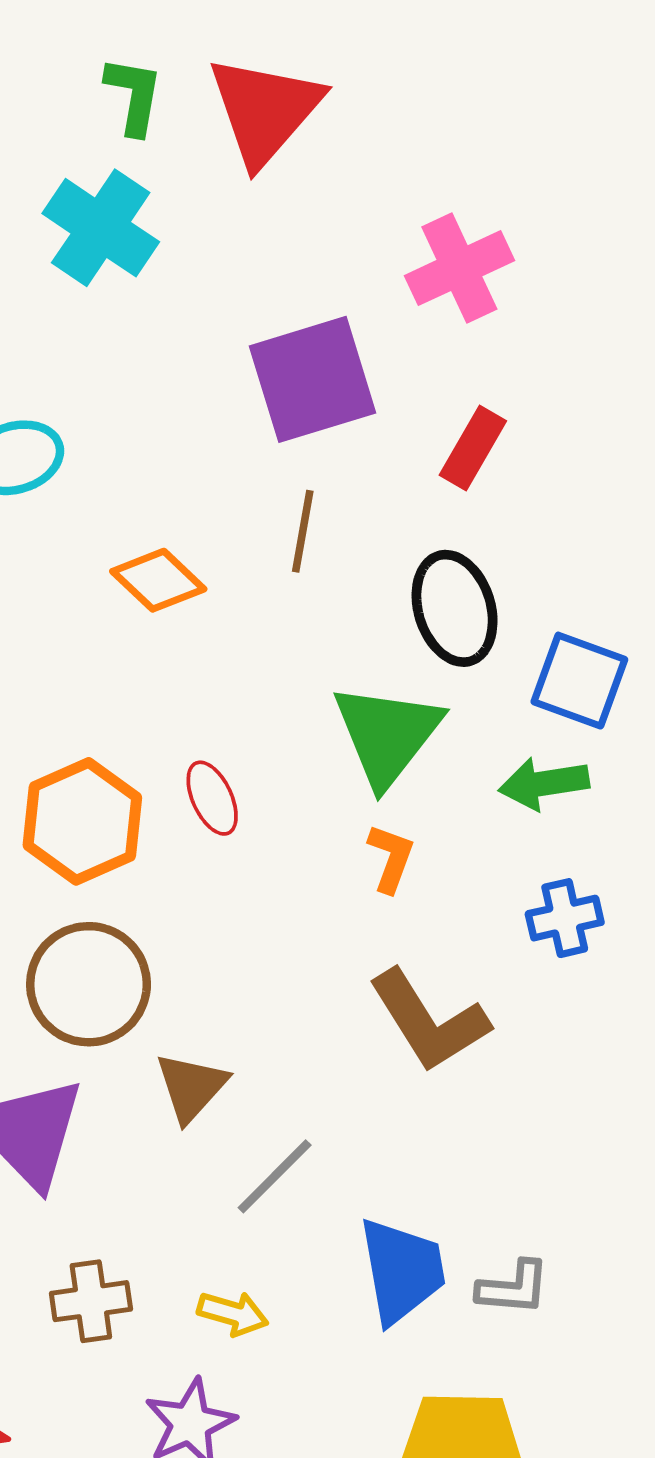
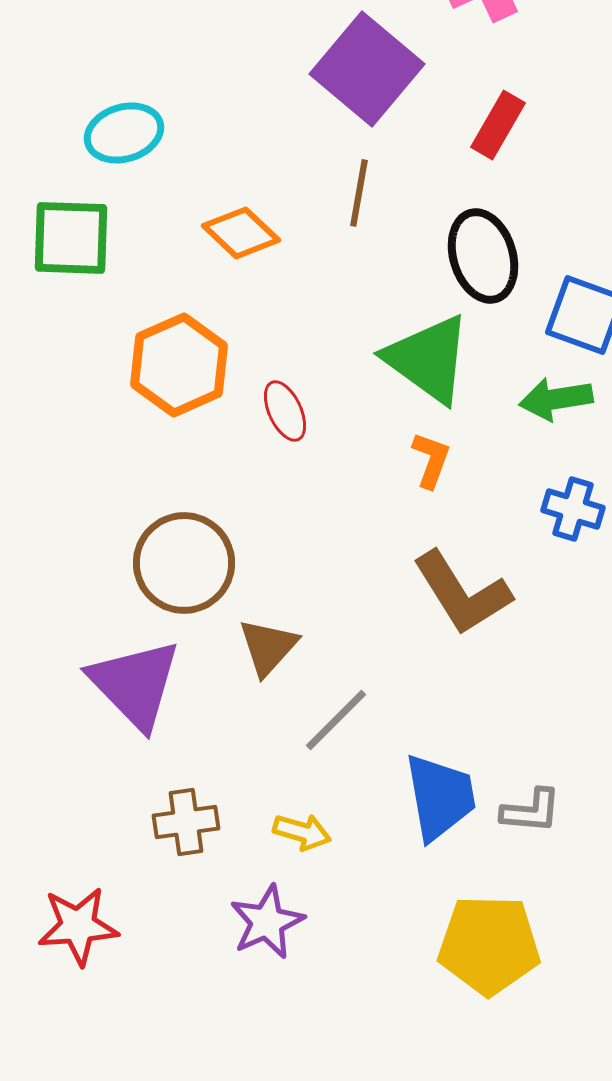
purple square: (313, 379) -> (367, 69), turned -33
green triangle: (387, 734) -> (428, 359), turned -32
orange hexagon: (82, 821) -> (179, 365), moved
blue cross: (565, 918) -> (573, 509), turned 30

